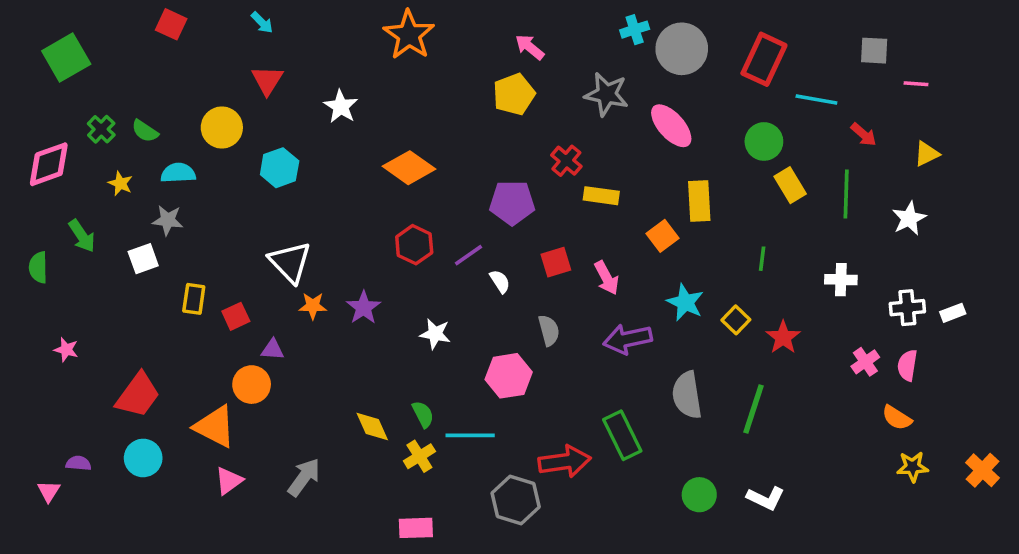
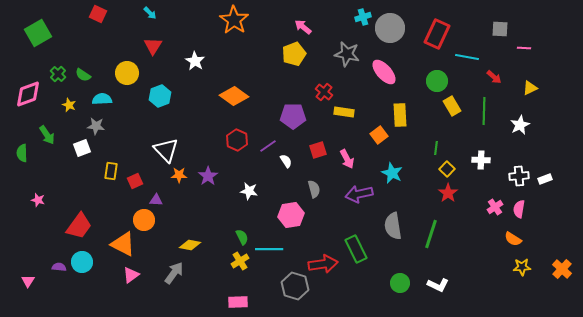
yellow square: (736, 320) -> (447, 169), moved
yellow diamond: (372, 427) -> (190, 245), moved, turned -55
purple semicircle: (78, 463) -> (59, 267), moved

